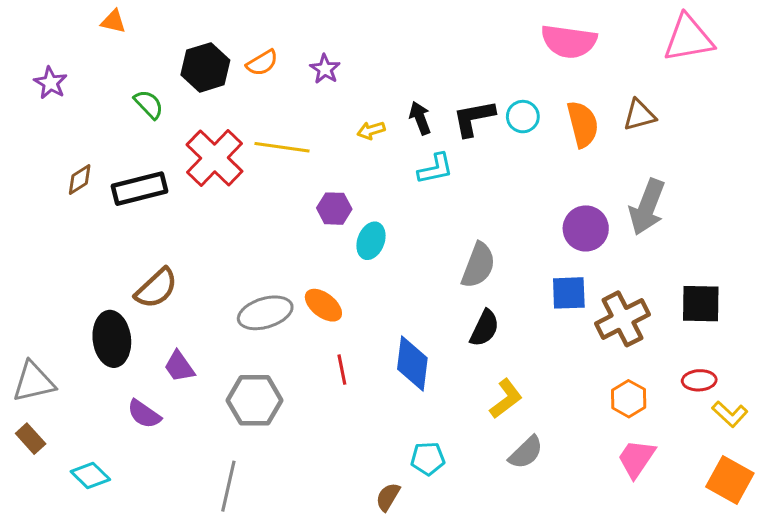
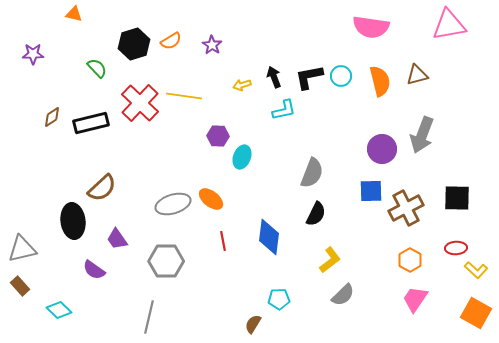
purple star: (50, 83) -> (33, 54), turned -30

